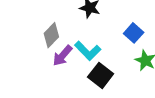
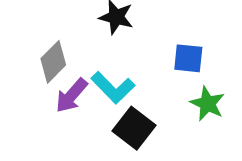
blue square: (134, 33) -> (188, 58), turned -36

